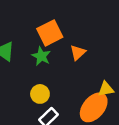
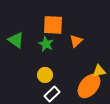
orange square: (50, 33) -> (53, 25), turned 30

